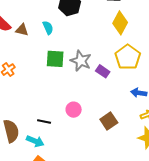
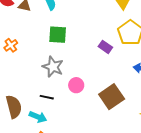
gray star: (81, 61) -> (53, 67), moved
brown square: (109, 121) -> (112, 97), size x1.4

